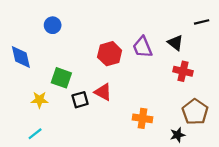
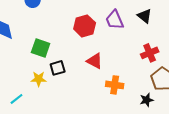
red cross: (183, 71) -> (150, 53), moved, turned -36
red triangle: (103, 92) -> (95, 61), moved
yellow star: (39, 100) -> (39, 79), moved

